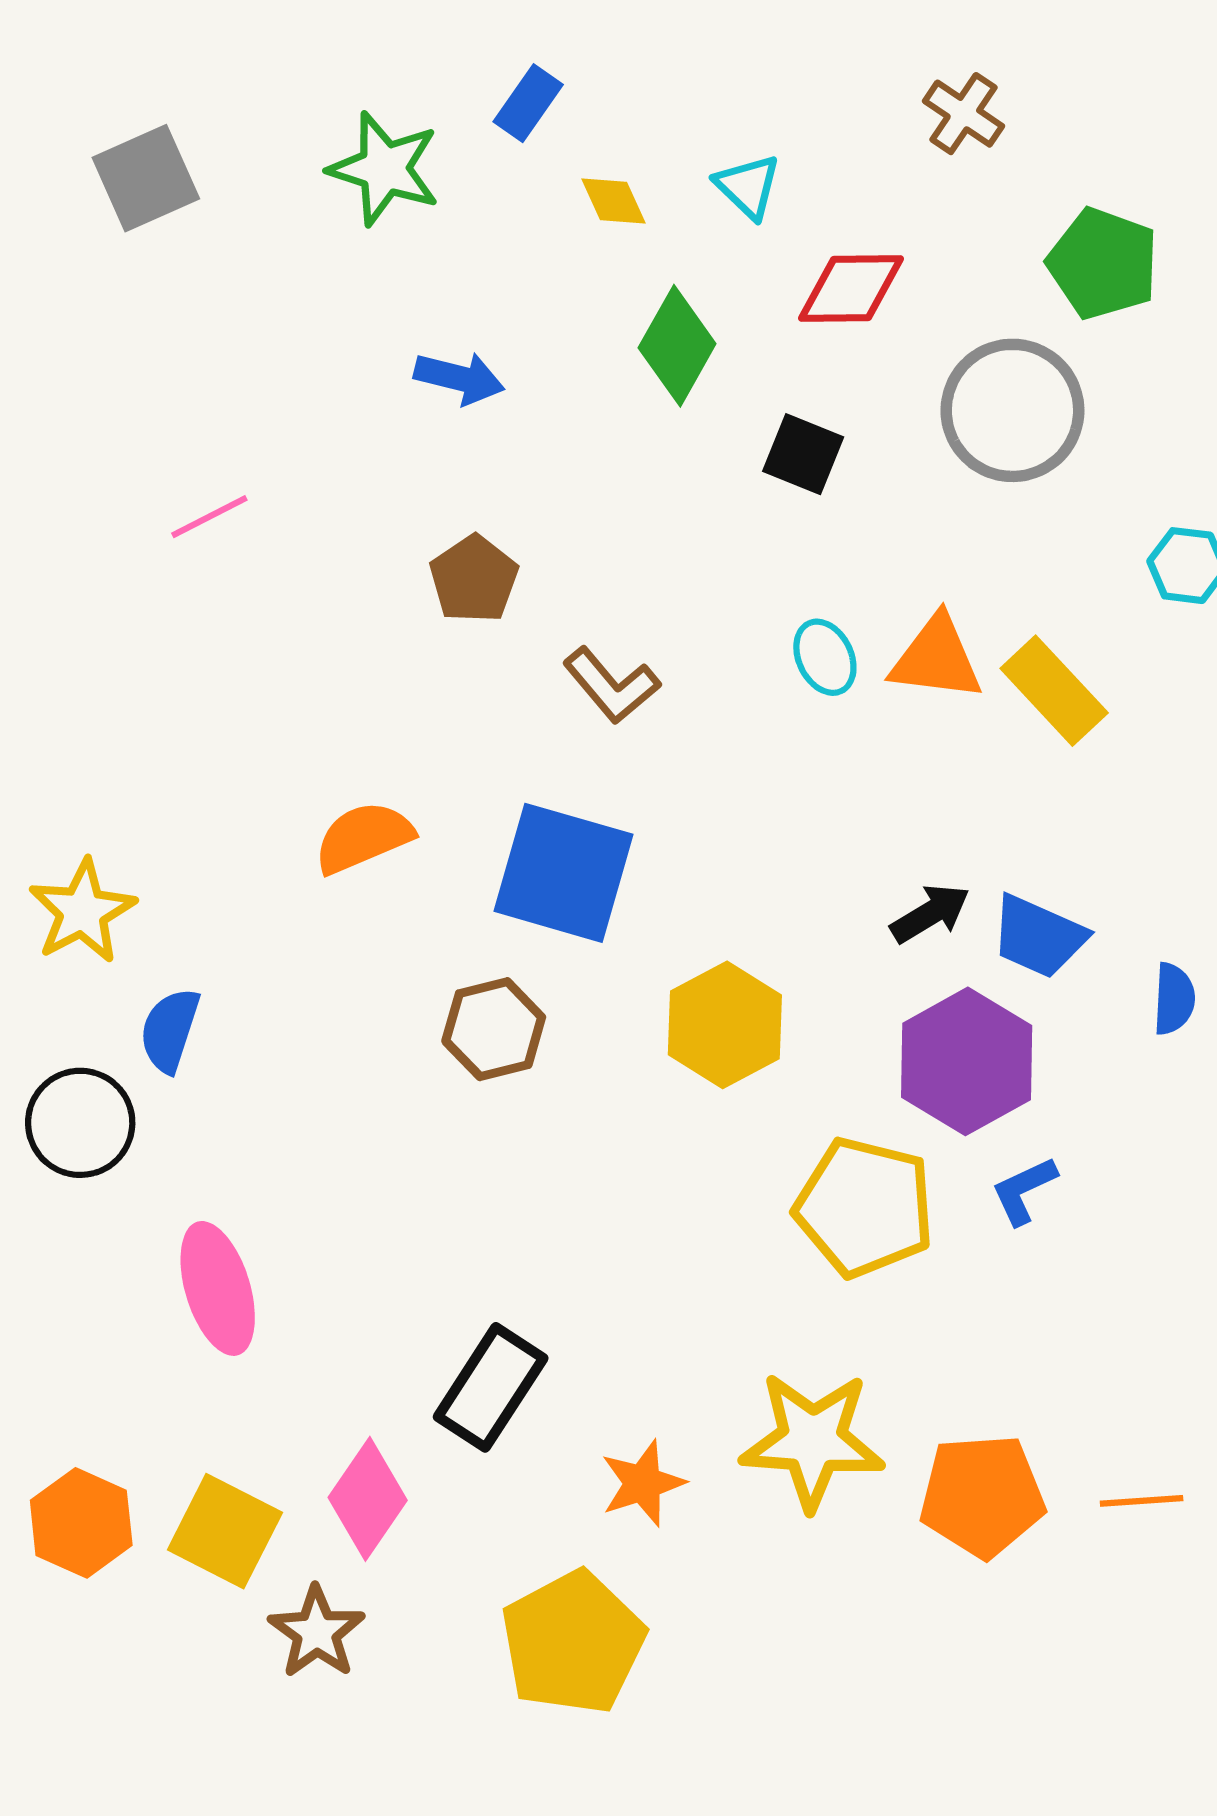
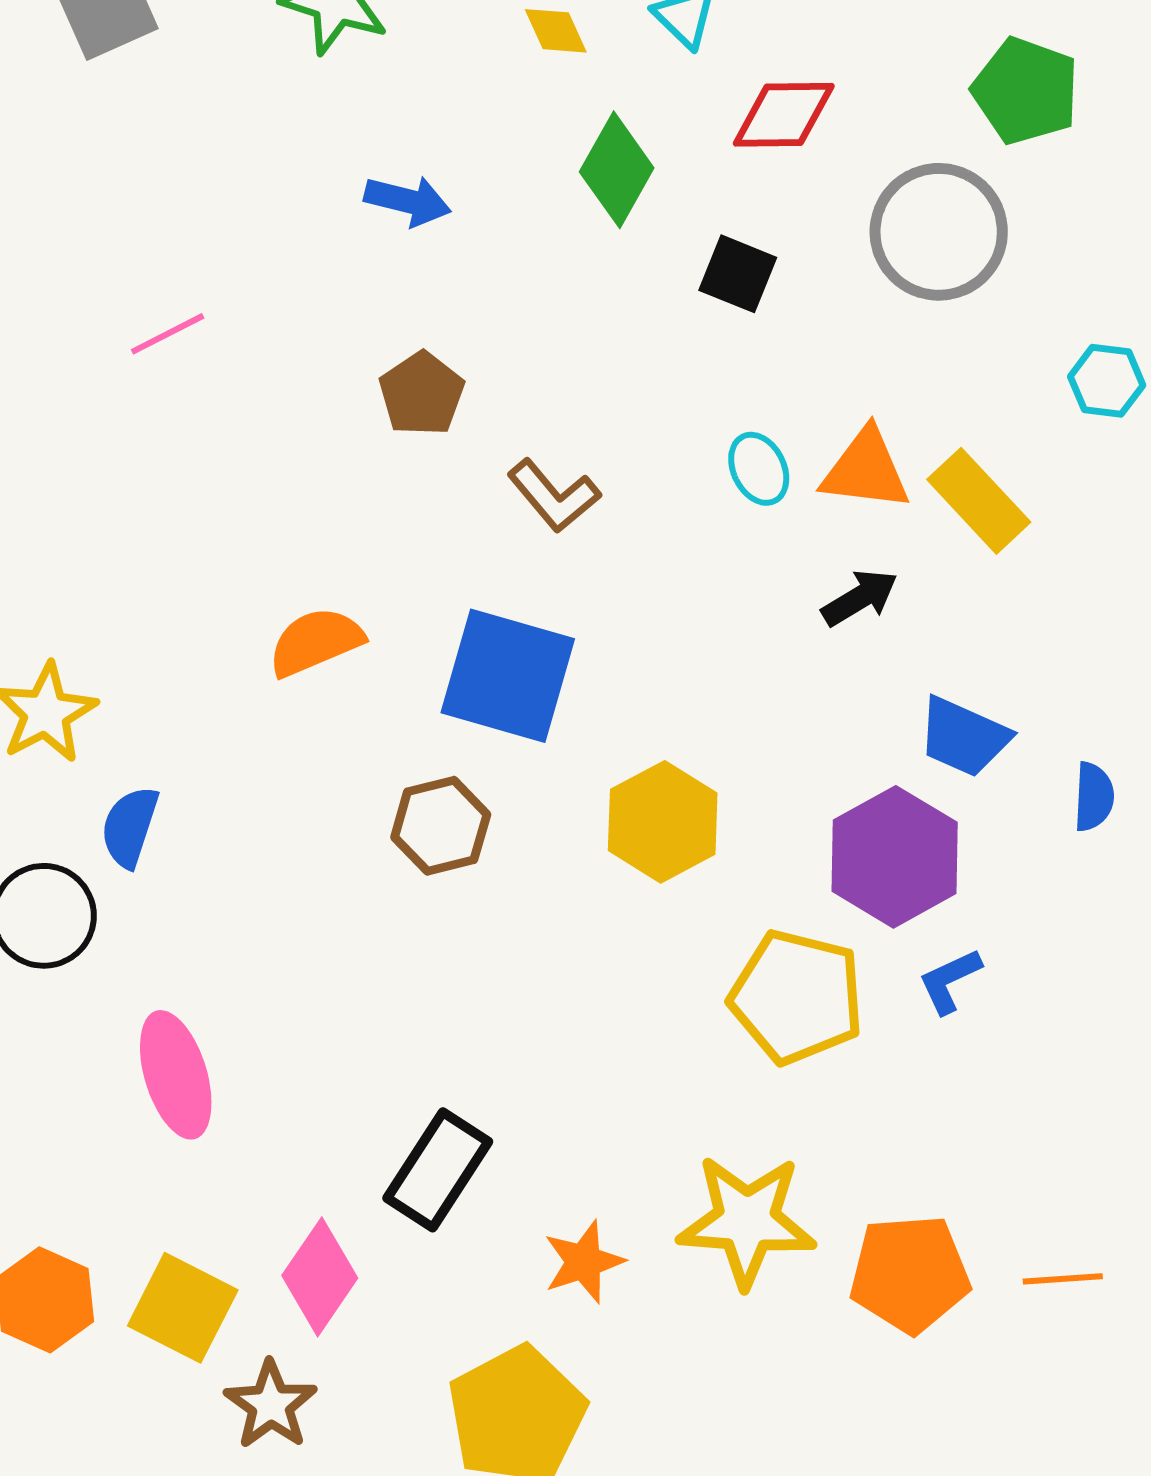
black arrow: (930, 913) -> (860, 598), moved

